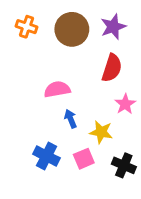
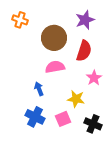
brown circle: (72, 29) -> (54, 38), moved
pink semicircle: (57, 89) -> (55, 67), moved
blue arrow: (70, 119) -> (39, 89), moved

